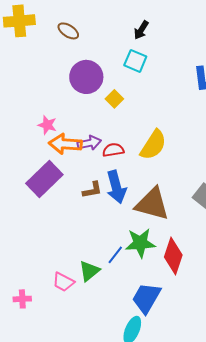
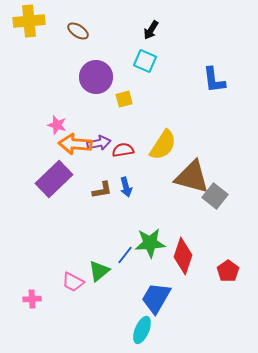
yellow square: (114, 99) -> (124, 99), turned 30
blue arrow: (116, 187) -> (126, 187), size x0.6
brown triangle: (152, 204) -> (192, 177), moved

